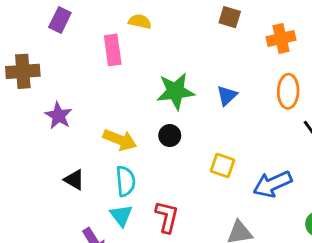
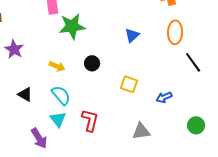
green star: (175, 91) -> (72, 26), moved
yellow arrow: (120, 140) -> (57, 66), size x0.7
cyan semicircle: (126, 181) -> (61, 95), turned -35
blue arrow: (272, 184) -> (164, 97), size x0.6

